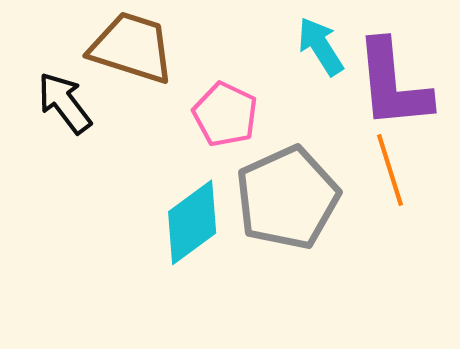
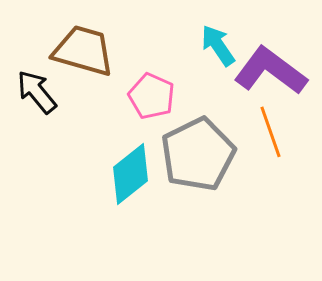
purple L-shape: (393, 84) -> (270, 71), turned 134

